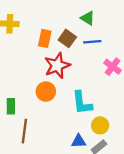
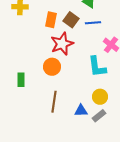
cyan L-shape: (82, 103) -> (97, 67), moved
brown line: (24, 131) -> (54, 102), moved

